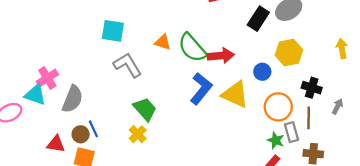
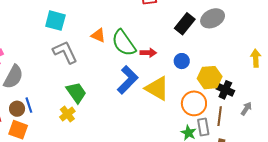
yellow hexagon: (289, 53) -> (210, 78), moved
red arrow: (221, 56) -> (148, 53), size x0.7
blue circle: (262, 72) -> (182, 61), moved

